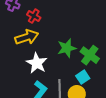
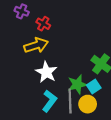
green star: (67, 48) -> (77, 84), moved

